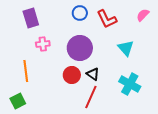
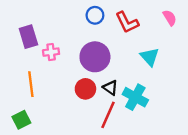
pink semicircle: (143, 15) -> (170, 18), turned 104
purple rectangle: (31, 18) -> (28, 37), moved
cyan cross: (130, 84) -> (135, 97), moved

